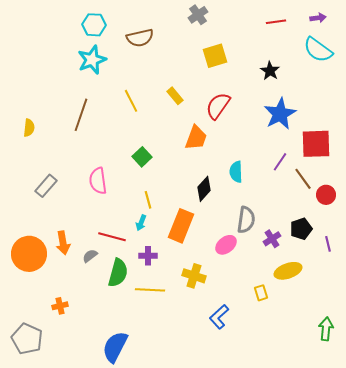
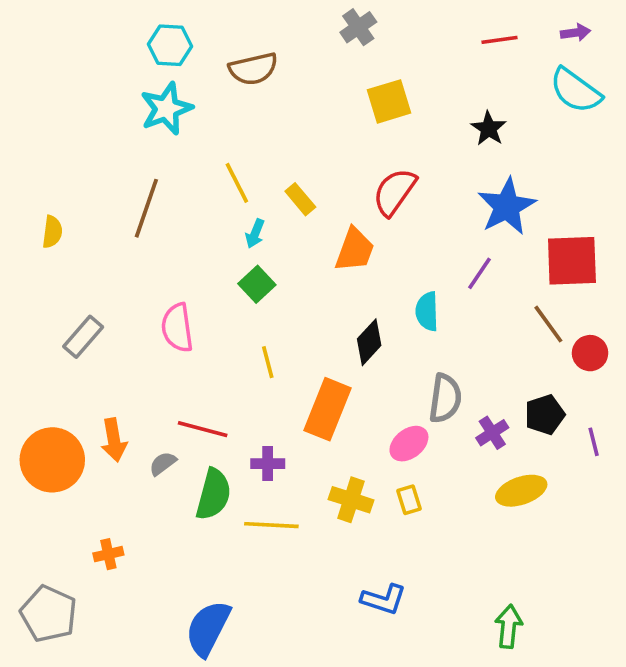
yellow rectangle: (175, 96) -> (300, 199), moved
purple line: (280, 162) -> (480, 273), moved
cyan arrow: (141, 223) -> (255, 234), moved
yellow rectangle: (261, 293) -> (409, 500), moved
blue L-shape: (219, 317) -> (384, 599), moved, turned -120
green arrow: (326, 329) -> (509, 626), moved

